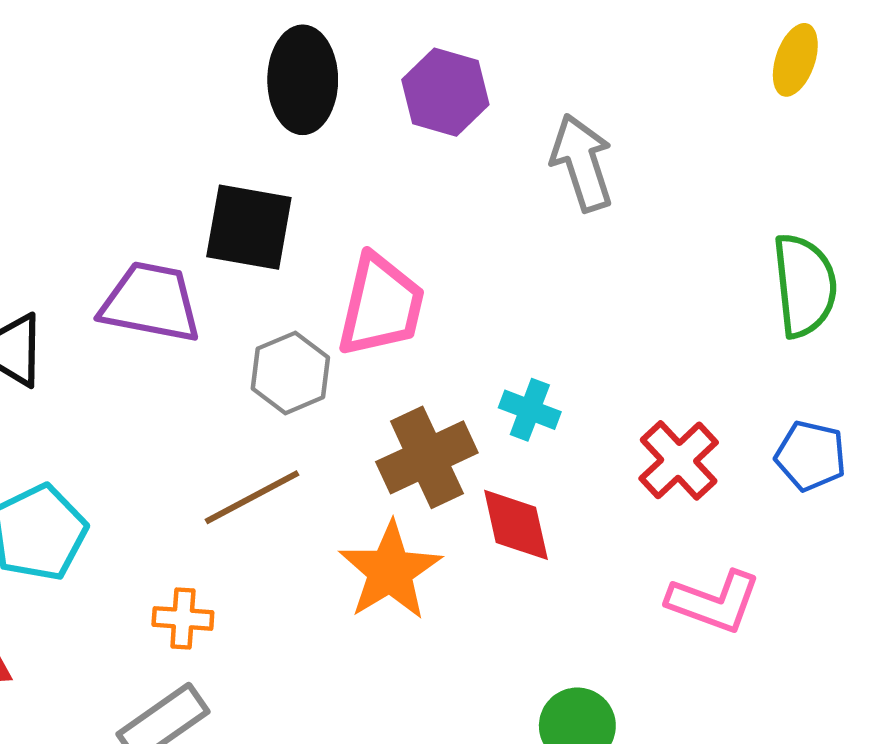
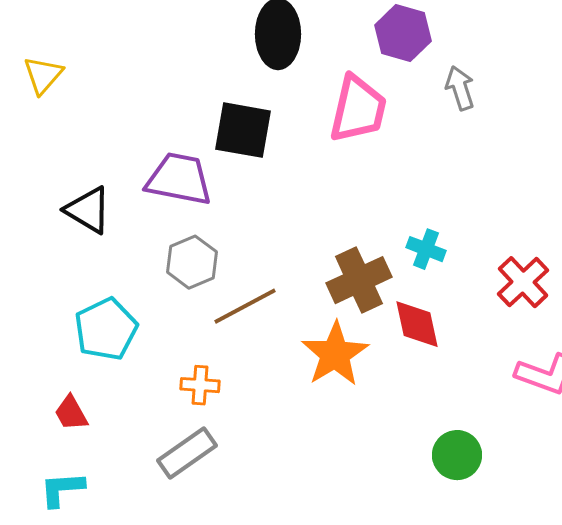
purple hexagon: (445, 92) -> (403, 33), moved
gray arrow: (582, 163) -> (460, 88), size x0.7
pink trapezoid: (381, 305) -> (358, 109), moved
gray hexagon: (290, 373) -> (192, 262), moved

